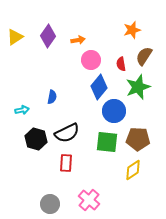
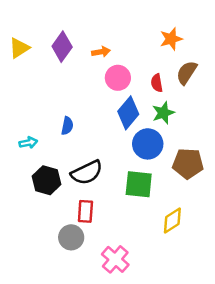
green star: (138, 87) -> (163, 113), moved, size x0.7
brown pentagon: (138, 139) -> (188, 163), moved
gray circle: (50, 204) -> (71, 237), moved

